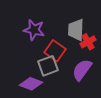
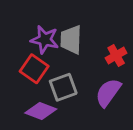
gray trapezoid: (76, 30) -> (71, 40), moved
red square: (55, 51) -> (34, 69), moved

